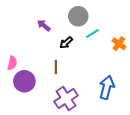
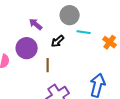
cyan line: (92, 34) -> (84, 32), turned 40
purple circle: (24, 81) -> (27, 48), moved

